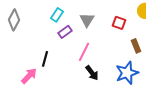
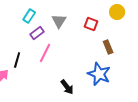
pink line: (84, 52) -> (45, 53), moved
black arrow: (92, 73) -> (67, 87), moved
blue star: (127, 73) -> (99, 74), turned -30

